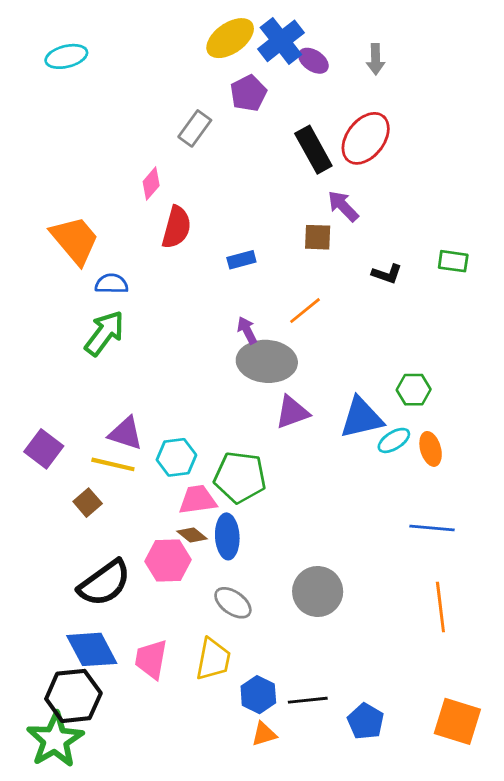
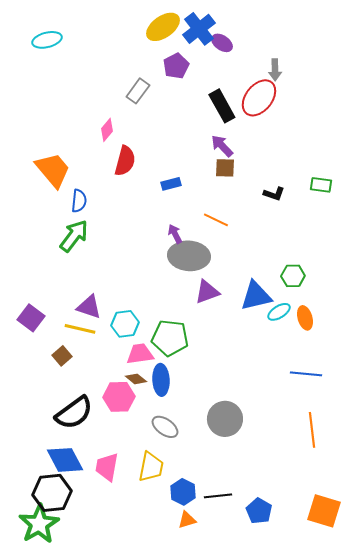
gray arrow: (376, 59) -> (275, 70), moved
purple arrow: (343, 206) -> (222, 146), moved
blue semicircle: (112, 284) -> (79, 201), turned 95
orange line: (305, 311) -> (216, 220), turned 65

